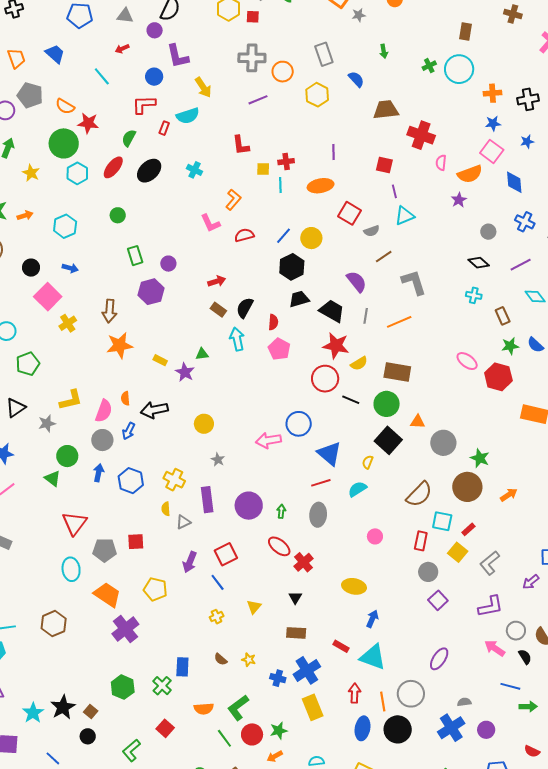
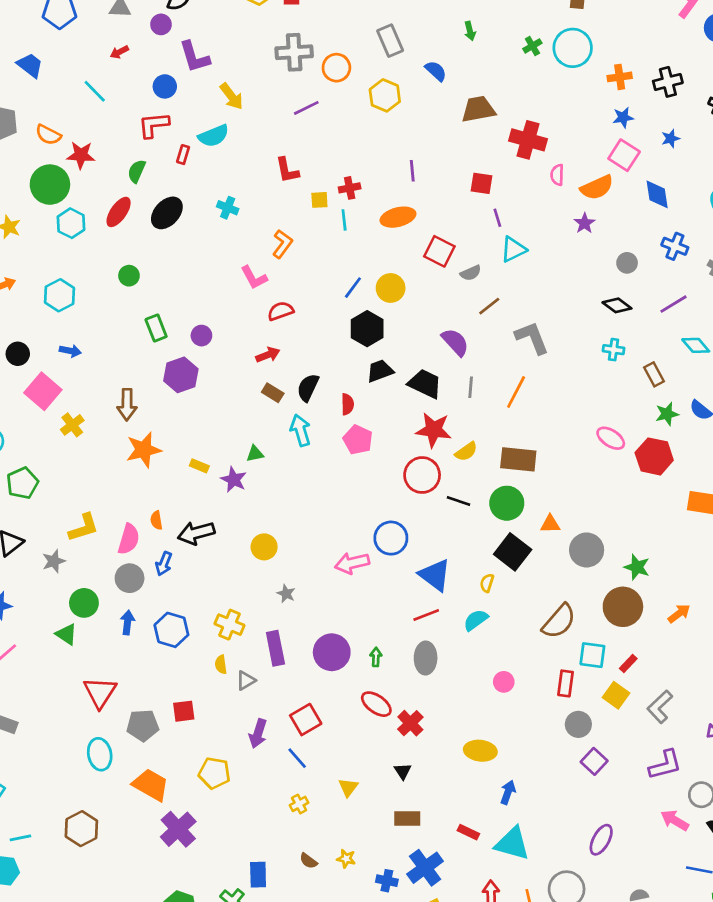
red semicircle: (244, 235) -> (281, 311), moved
orange line: (399, 322) -> (516, 392), turned -35

